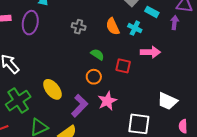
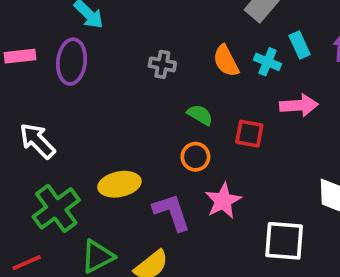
cyan rectangle: (152, 12) -> (300, 45), moved, turned 40
yellow ellipse: (52, 89) -> (119, 184), turned -60
purple L-shape: (80, 106) -> (172, 212), turned -60

